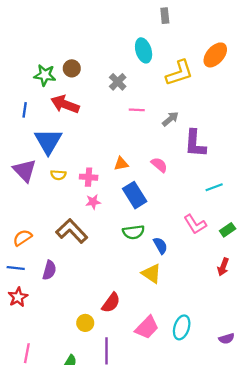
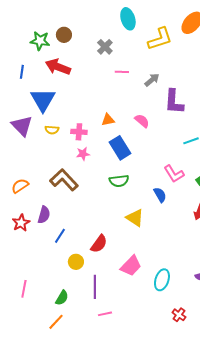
blue semicircle: (160, 246) -> (160, 195), moved
blue line: (16, 268) -> (60, 236), moved, turned -63
red star: (18, 297) -> (21, 223), moved
cyan ellipse: (182, 327) -> (162, 280), moved

